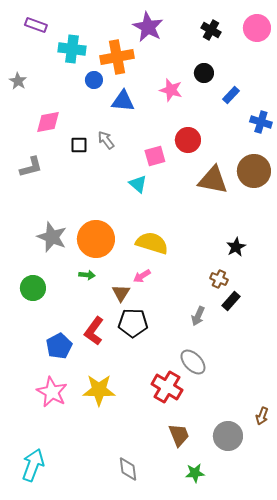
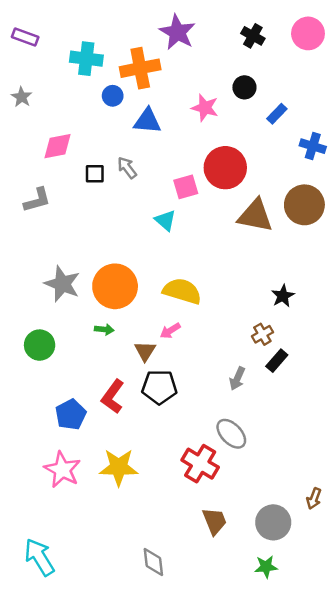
purple rectangle: (36, 25) -> (25, 37), moved
red circle: (188, 140) -> (225, 168), size x1.4
brown cross: (219, 279) -> (262, 334), turned 36
cyan arrow: (33, 465) -> (40, 557), turned -52
green star: (195, 473) -> (266, 567), moved

